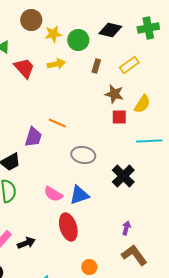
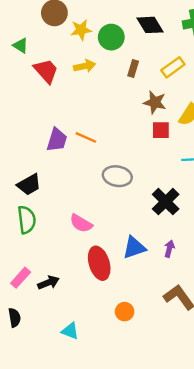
black diamond: (110, 30) -> (150, 25), turned 45
purple trapezoid: (33, 137) -> (57, 140), moved
blue triangle: (79, 195) -> (134, 247), moved
purple arrow: (126, 228) -> (169, 249), moved

